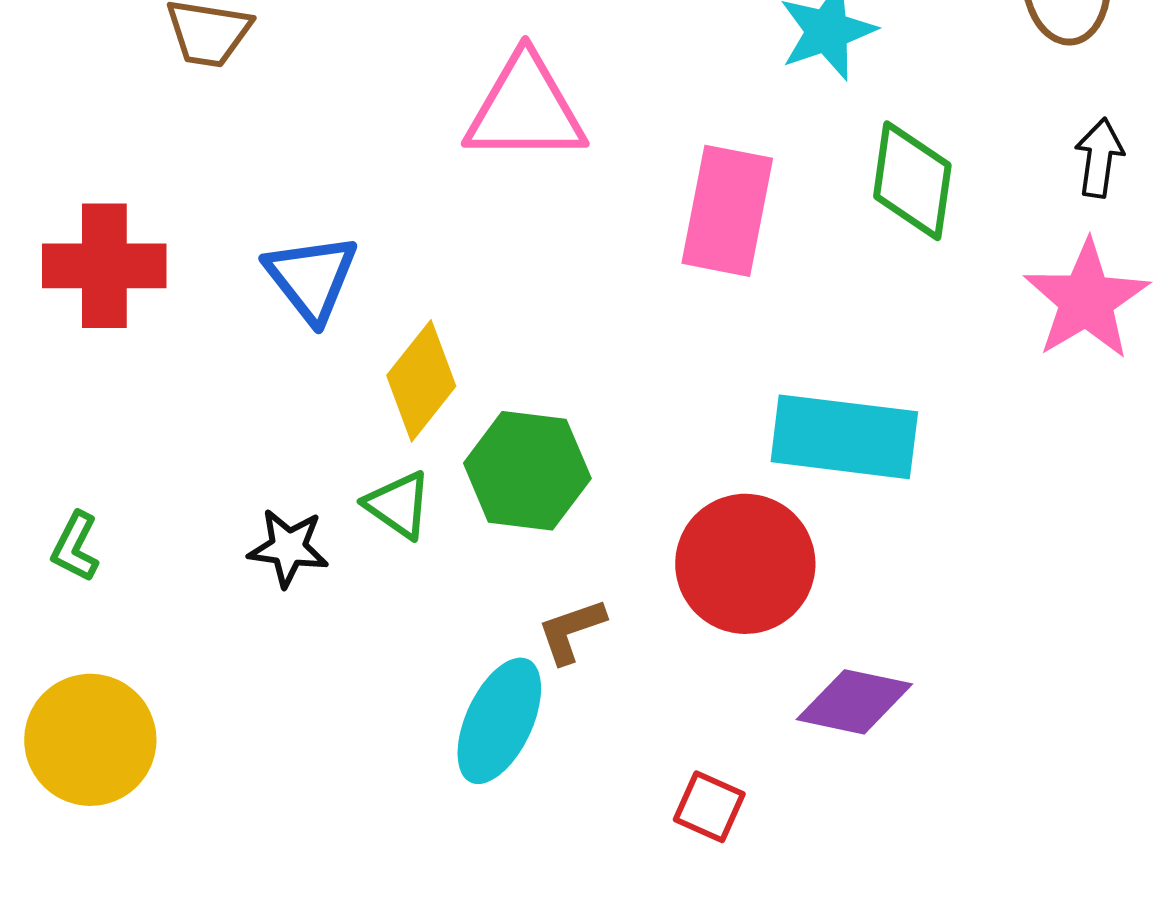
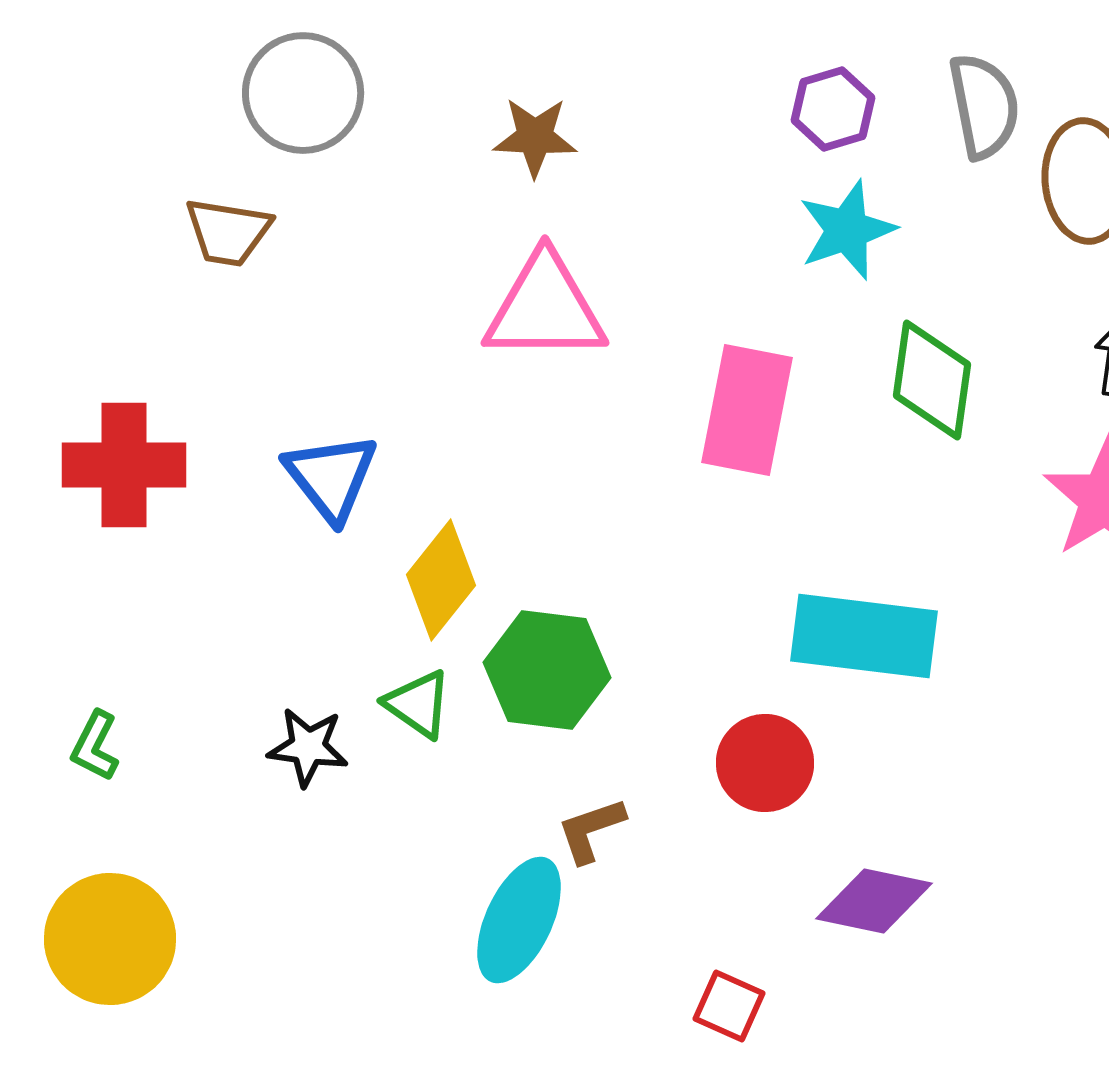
red circle: (745, 564) -> (765, 763), size x0.7

